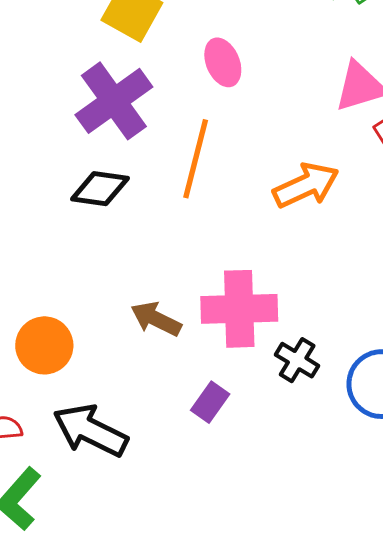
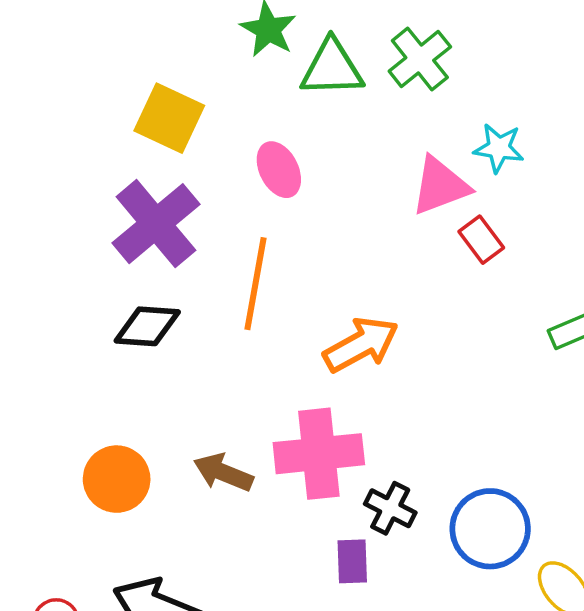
orange arrow: (306, 185) -> (361, 345), moved
orange circle: (44, 345) -> (117, 479), moved
purple rectangle: (210, 402) -> (352, 561), moved, turned -33

